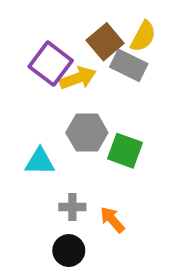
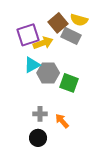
yellow semicircle: (143, 36) -> (79, 20), turned 78
purple square: (51, 64) -> (28, 35), turned 35
cyan triangle: (40, 162) -> (32, 65), moved, turned -30

